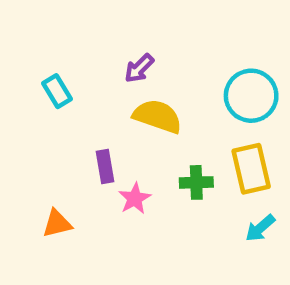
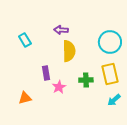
purple arrow: (139, 68) -> (61, 30), turned 48
yellow semicircle: (158, 116) -> (69, 51), turned 70

